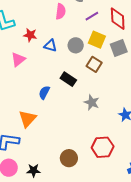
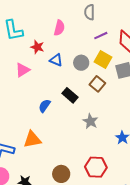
pink semicircle: (61, 11) -> (59, 28), moved
orange triangle: (28, 119) -> (32, 139), moved, turned 30

